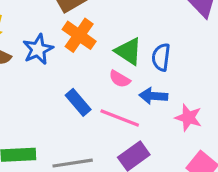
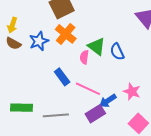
blue semicircle: (161, 57) -> (117, 52), turned -36
pink semicircle: (120, 79) -> (84, 57), moved, turned 64
blue arrow: (153, 96) -> (108, 101), moved, turned -42

